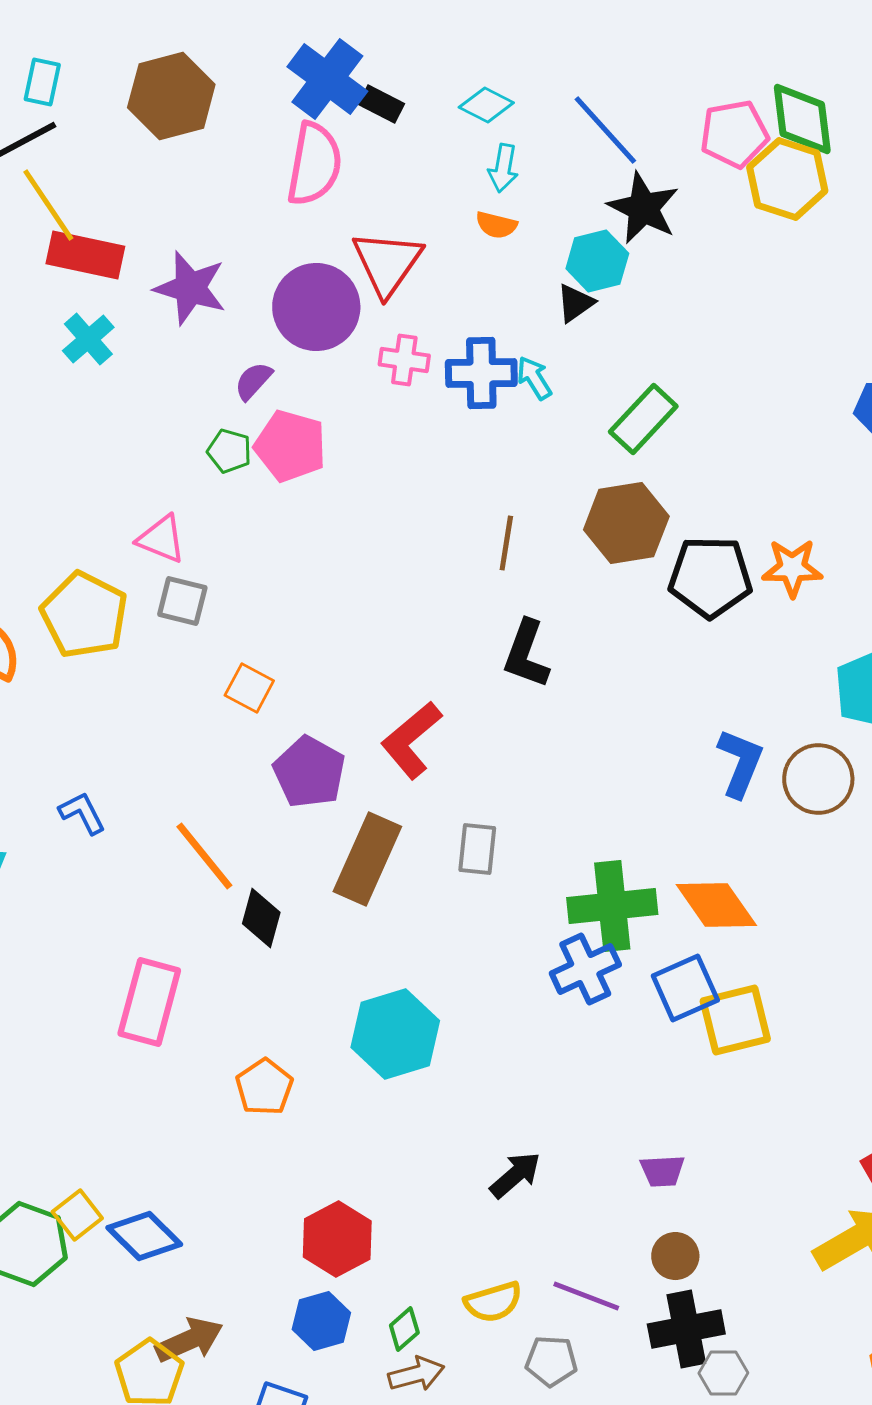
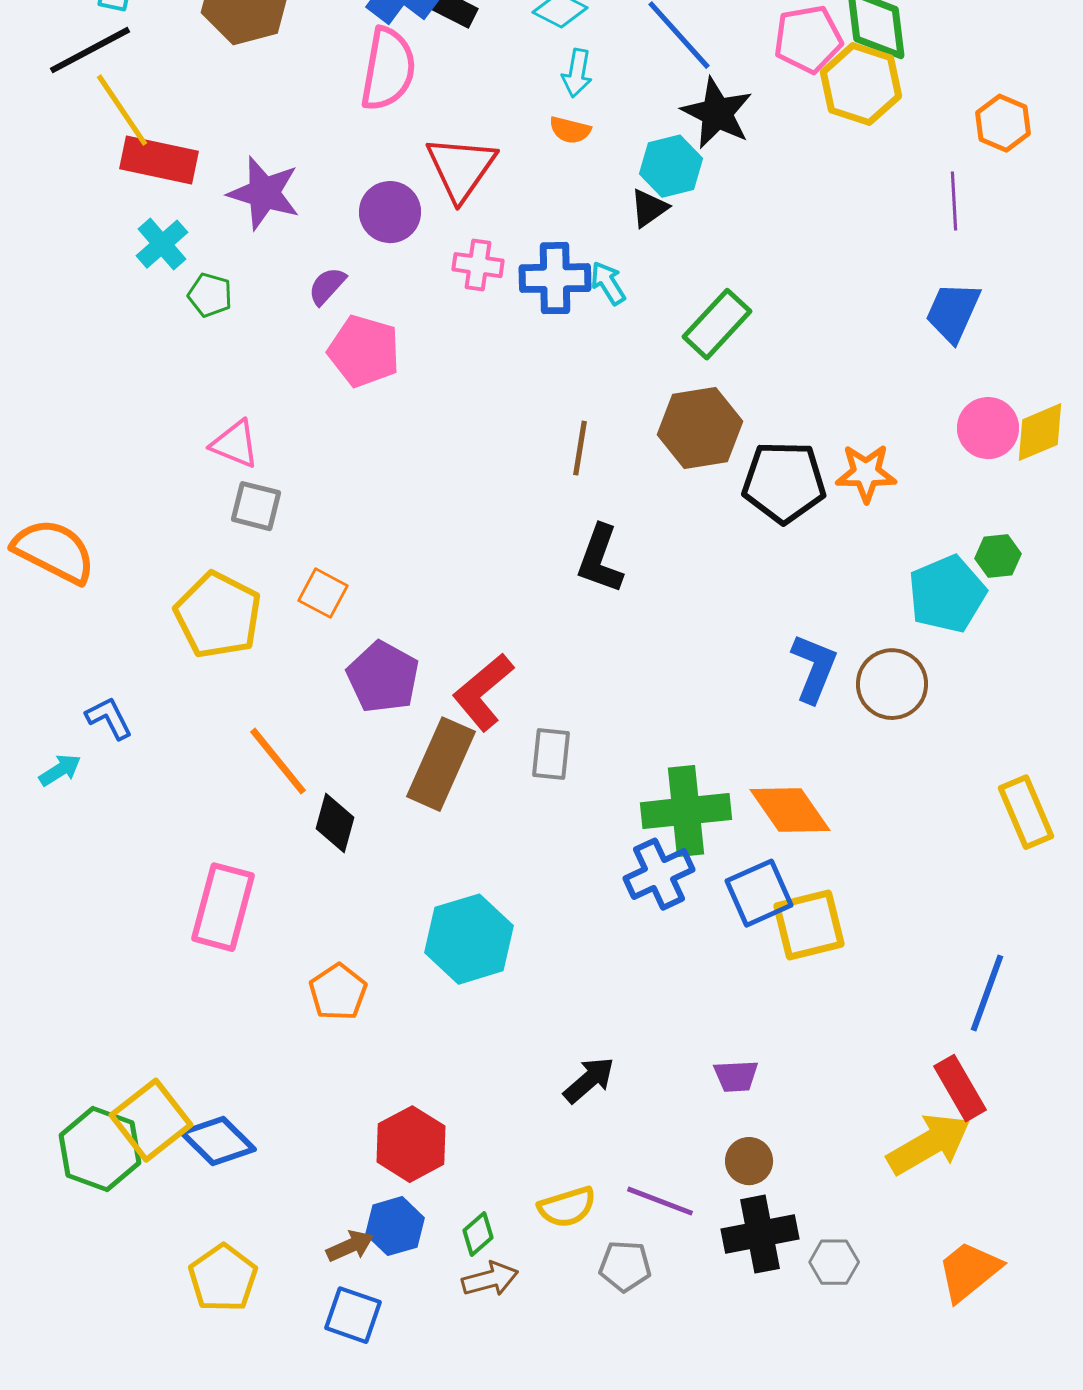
purple circle: (316, 307) -> (390, 212), size x0.7
green pentagon: (229, 451) -> (210, 295), moved
yellow pentagon: (84, 615) -> (218, 615), moved
red L-shape: (411, 740) -> (483, 692), moved
blue L-shape: (82, 813) -> (109, 718), moved
yellow square: (77, 1215) -> (151, 1120), size x1.6
brown arrow: (189, 1340) -> (350, 1246), moved, size x0.7
gray hexagon: (723, 1373) -> (834, 1262), moved

